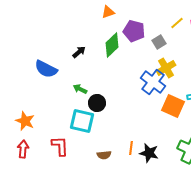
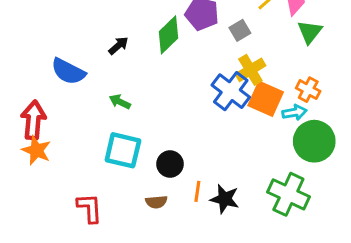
black circle: (97, 103) -> (170, 164), moved
orange square: (173, 106) -> (266, 99), moved
red L-shape: (60, 146) -> (90, 208), moved
red arrow: (23, 149) -> (33, 120), moved, size x1.4

